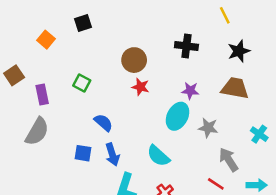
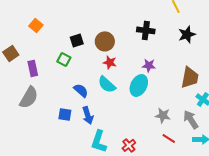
black square: (83, 23) -> (77, 40), moved
brown trapezoid: (235, 88) -> (190, 77), moved, turned 90
gray star: (208, 128) -> (163, 115), moved
cyan semicircle: (158, 156) -> (107, 84), moved
gray arrow: (229, 160) -> (191, 119), moved

